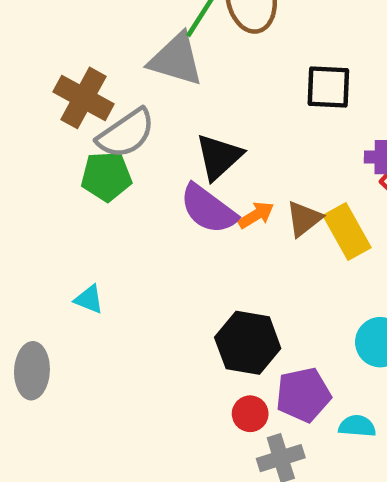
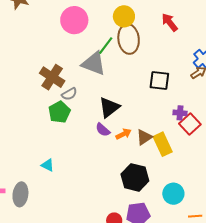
gray semicircle: (126, 133) -> (69, 94), size x0.6
green pentagon: (106, 176) -> (59, 112), turned -30
purple semicircle: (208, 209) -> (103, 130), size x0.6
black hexagon: (248, 343) -> (135, 177), moved

